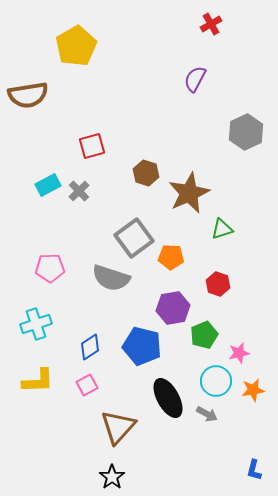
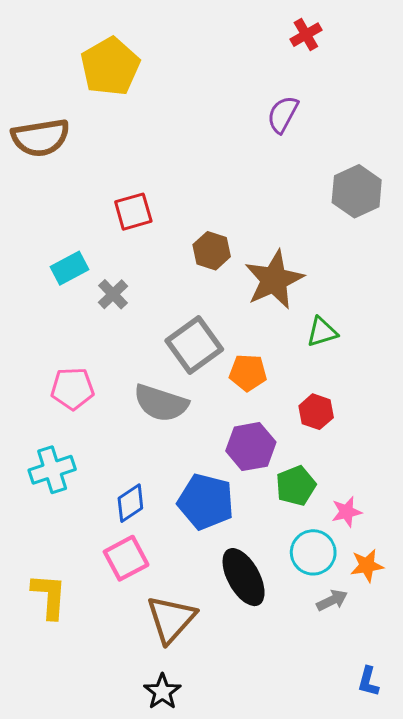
gray cross: (79, 191) -> (113, 294), moved
yellow L-shape: (38, 381) -> (49, 596), moved, turned -84
pink square: (87, 385) -> (126, 558), size x1.4
gray arrow: (207, 414) -> (332, 600), moved, turned -55

